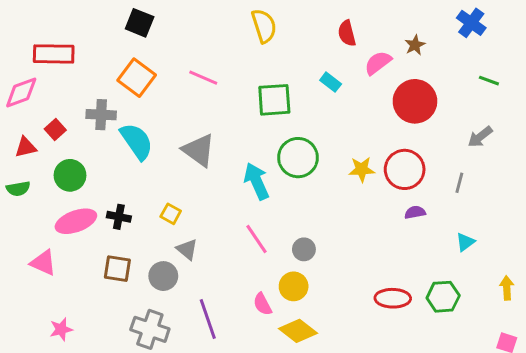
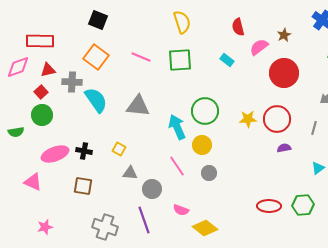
green square: (274, 100) -> (180, 60), moved
red triangle: (26, 147) -> (48, 70), moved
gray triangle: (199, 150) -> (138, 106), turned -30
green circle: (70, 175) -> (42, 115), moved
gray triangle: (187, 249) -> (130, 173), turned -35
gray circle: (163, 276) -> (152, 189), moved
yellow circle: (294, 286) -> (202, 145), moved
pink semicircle: (262, 304) -> (181, 210), turned -42

